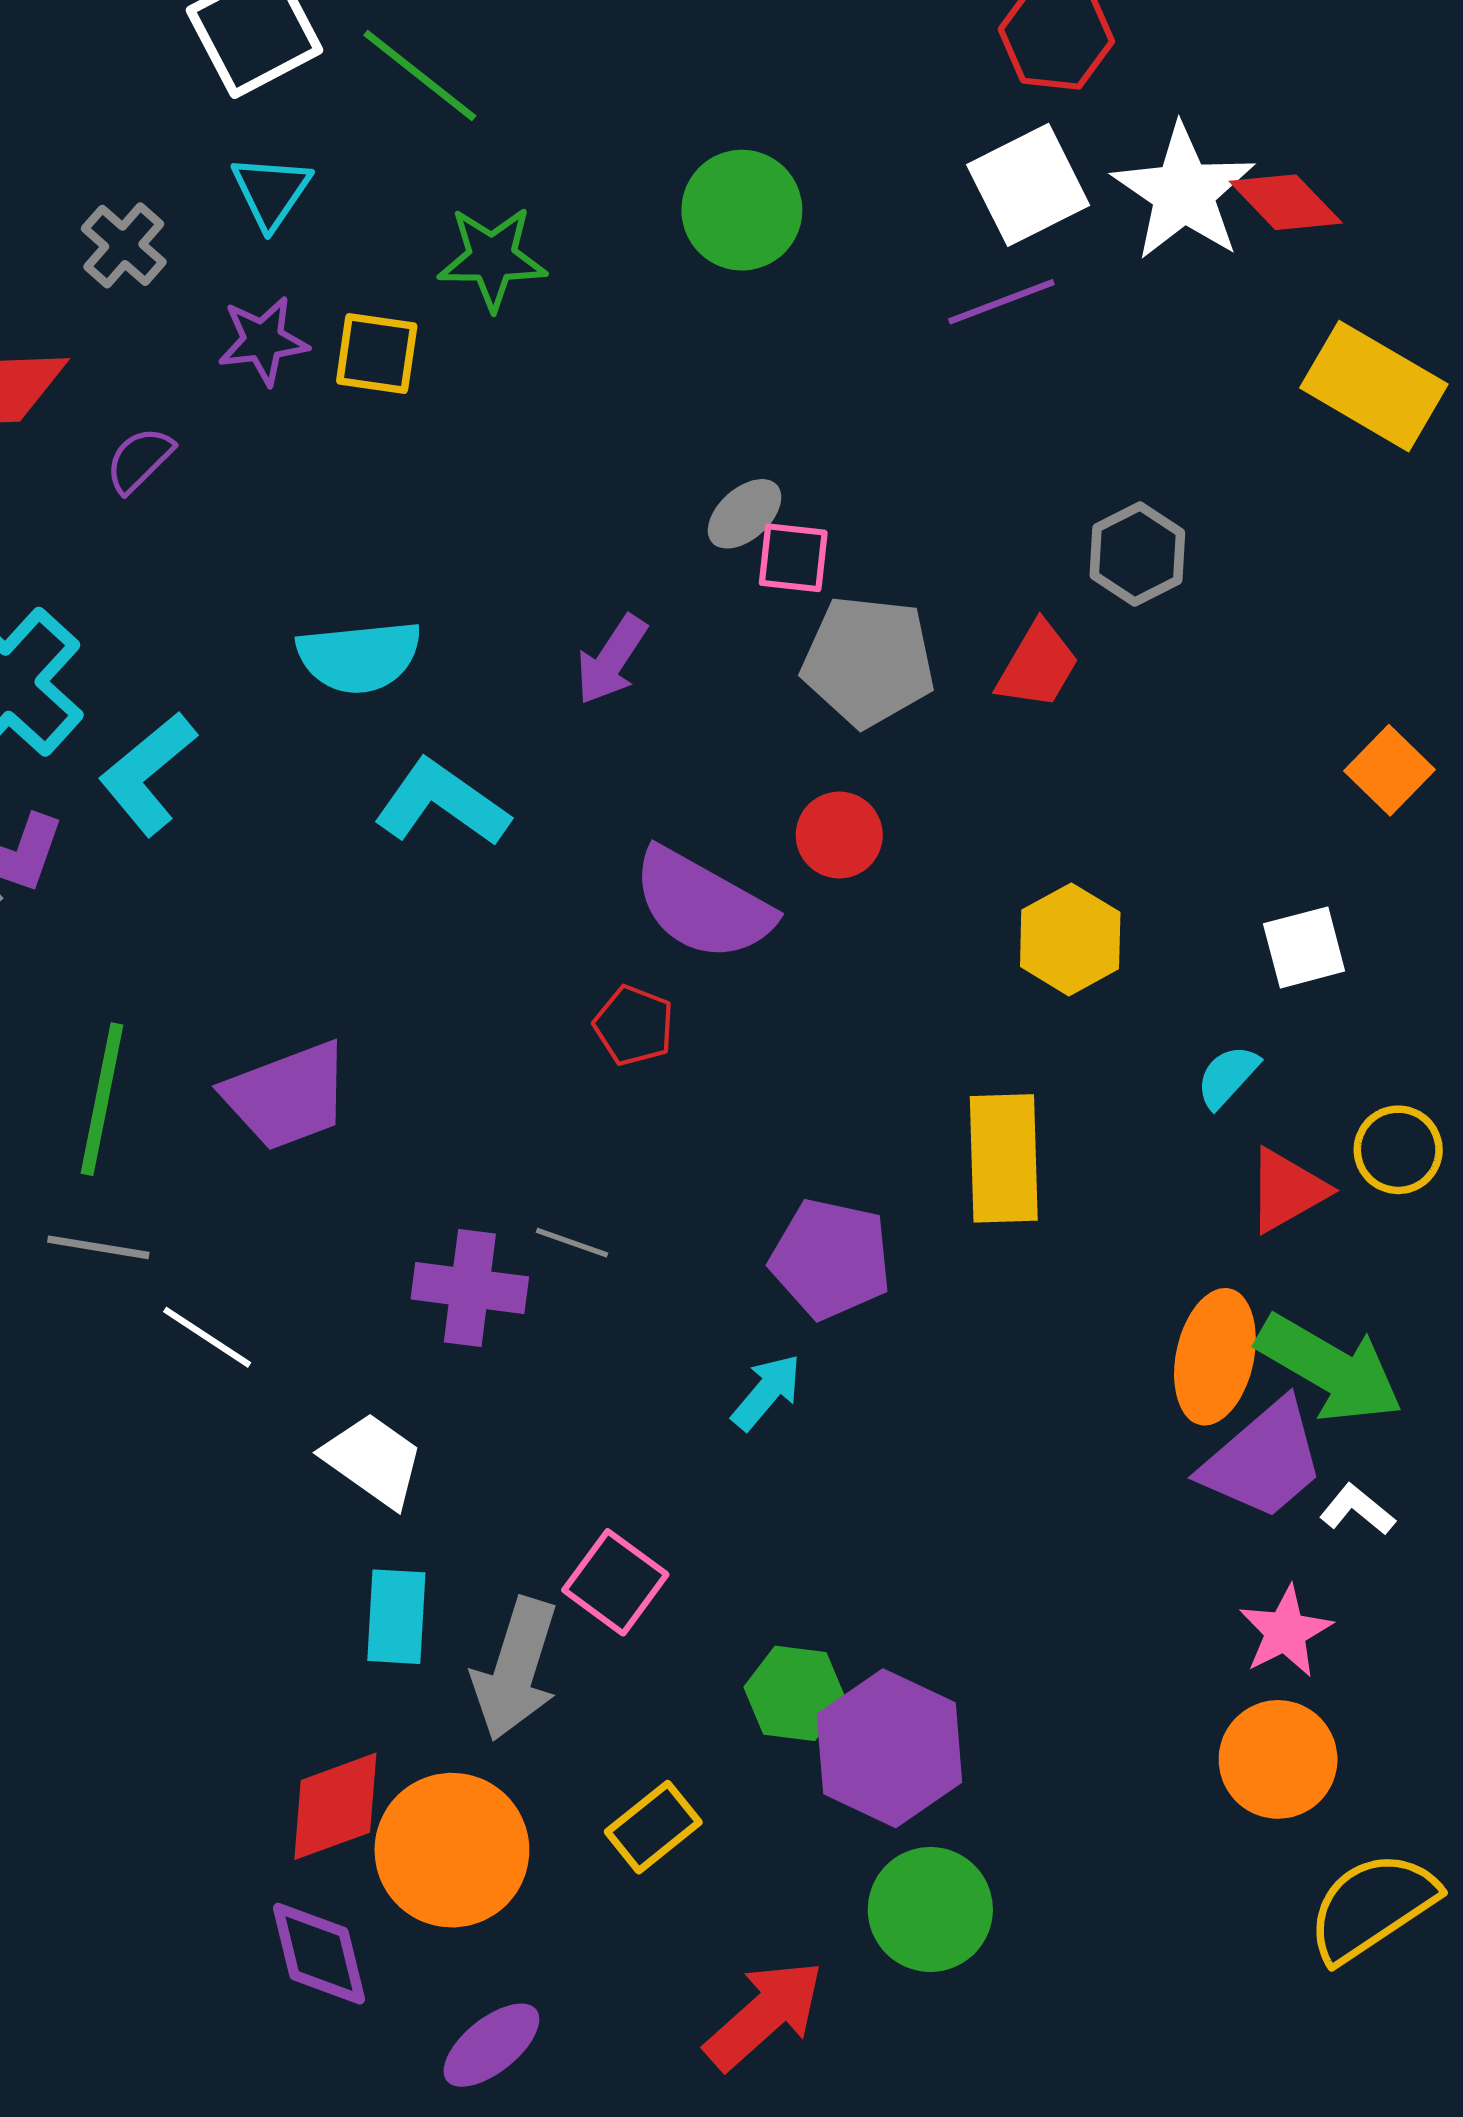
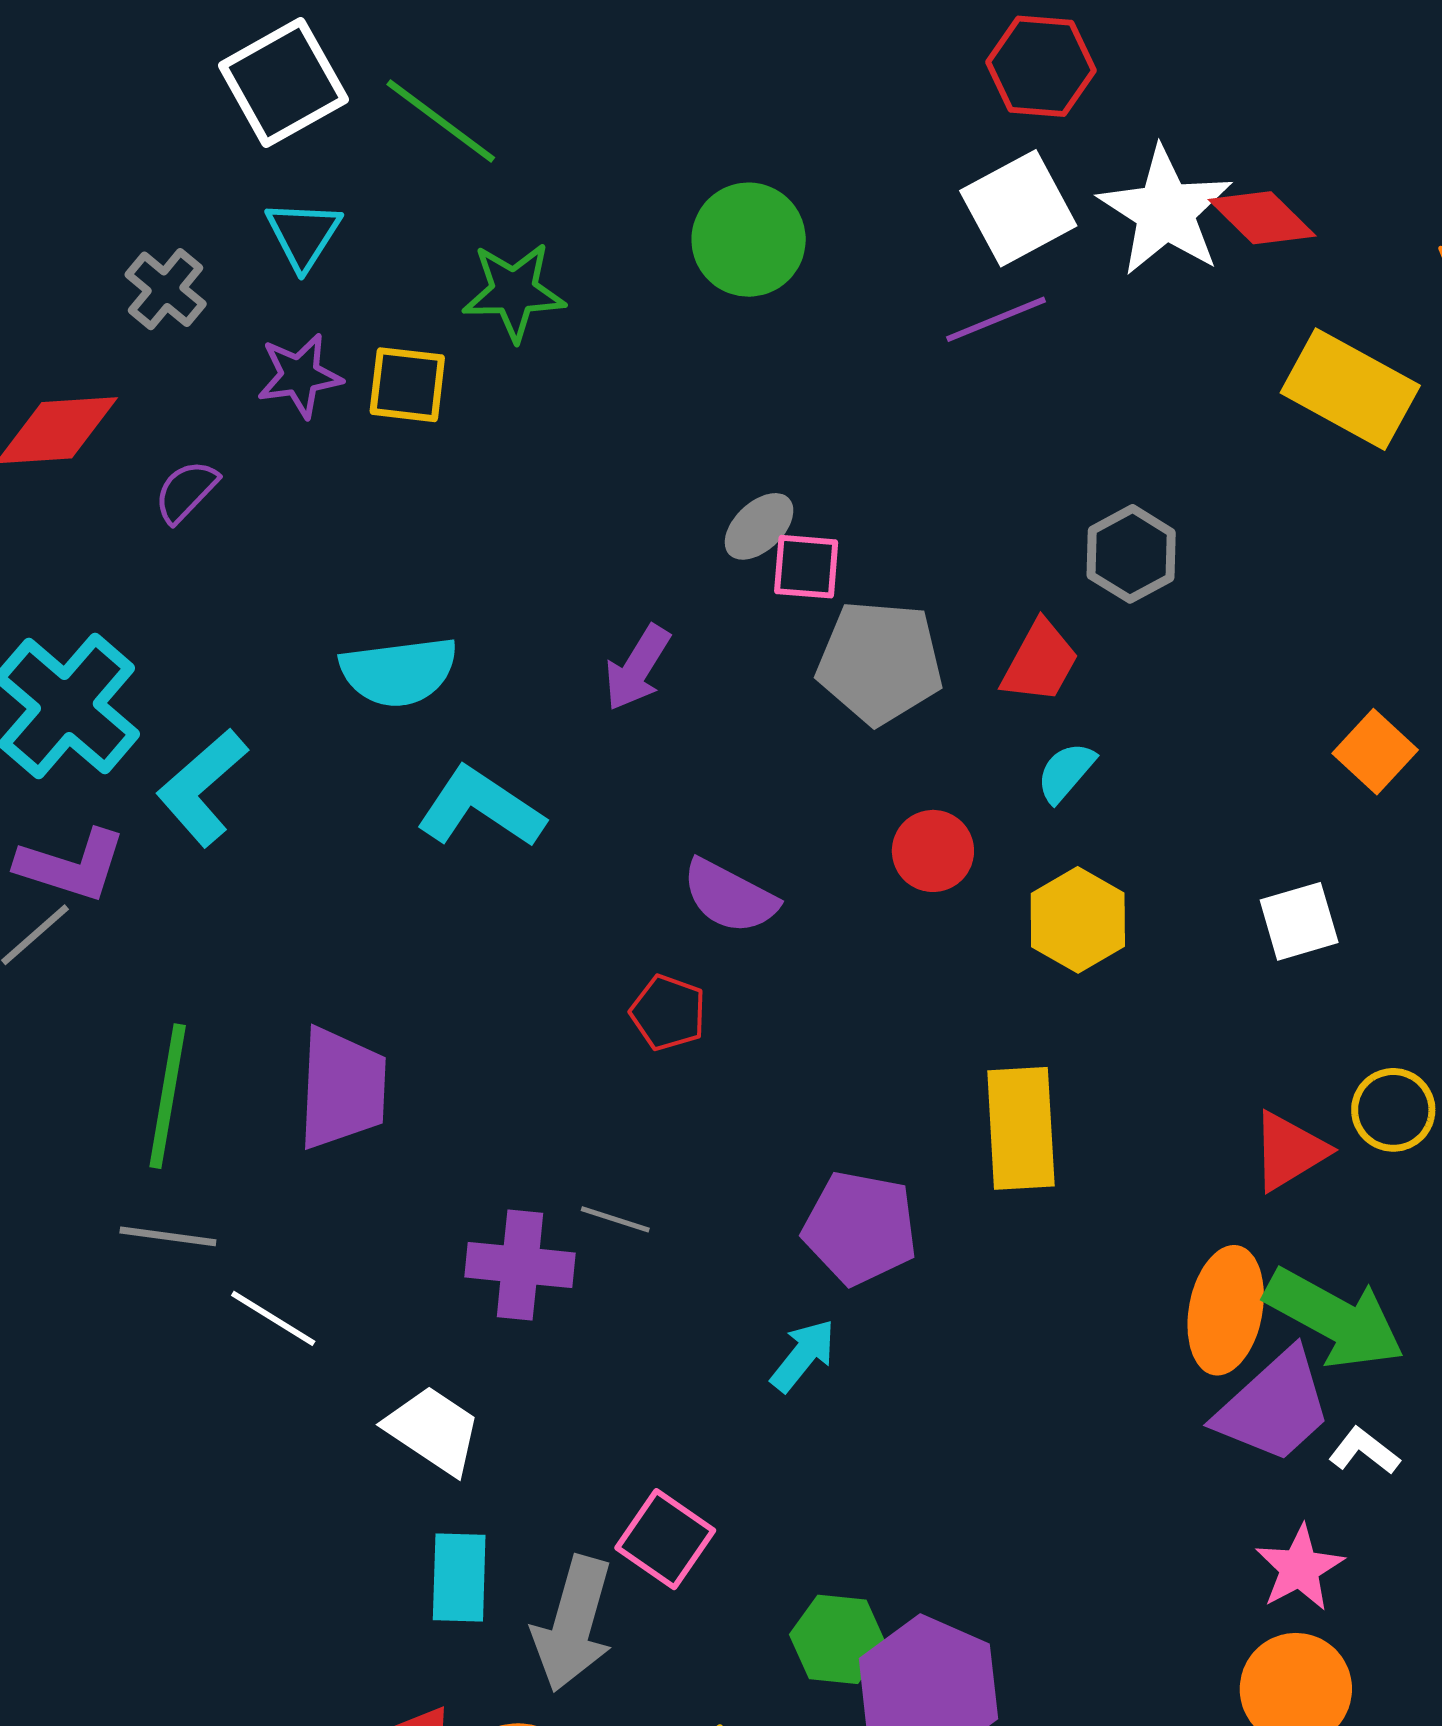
red circle: (839, 835) -> (933, 851), moved
purple semicircle: (702, 904) -> (730, 896), size x0.7
cyan semicircle: (1227, 1076) -> (1066, 772), moved
purple trapezoid: (287, 1096) -> (342, 1088), turned -65

